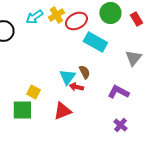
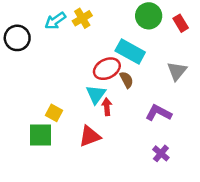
red ellipse: (76, 21) -> (107, 69), moved
brown semicircle: (84, 72) -> (127, 80), moved
red arrow: (76, 87) -> (107, 107), turned 72

